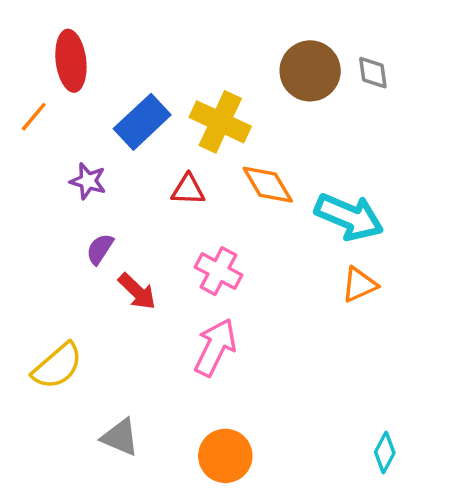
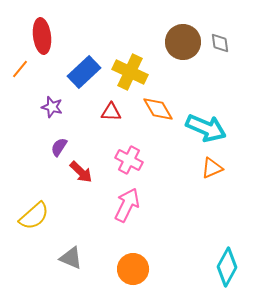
cyan diamond: (385, 453) -> (227, 267), size x1.6

